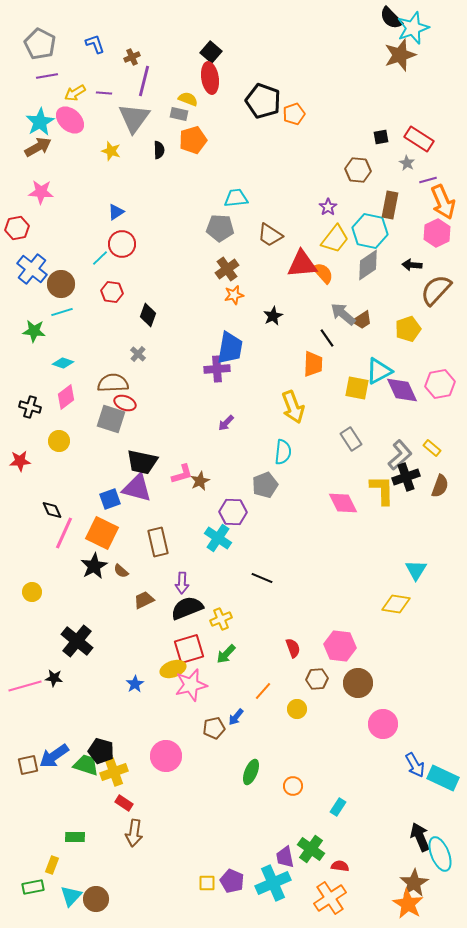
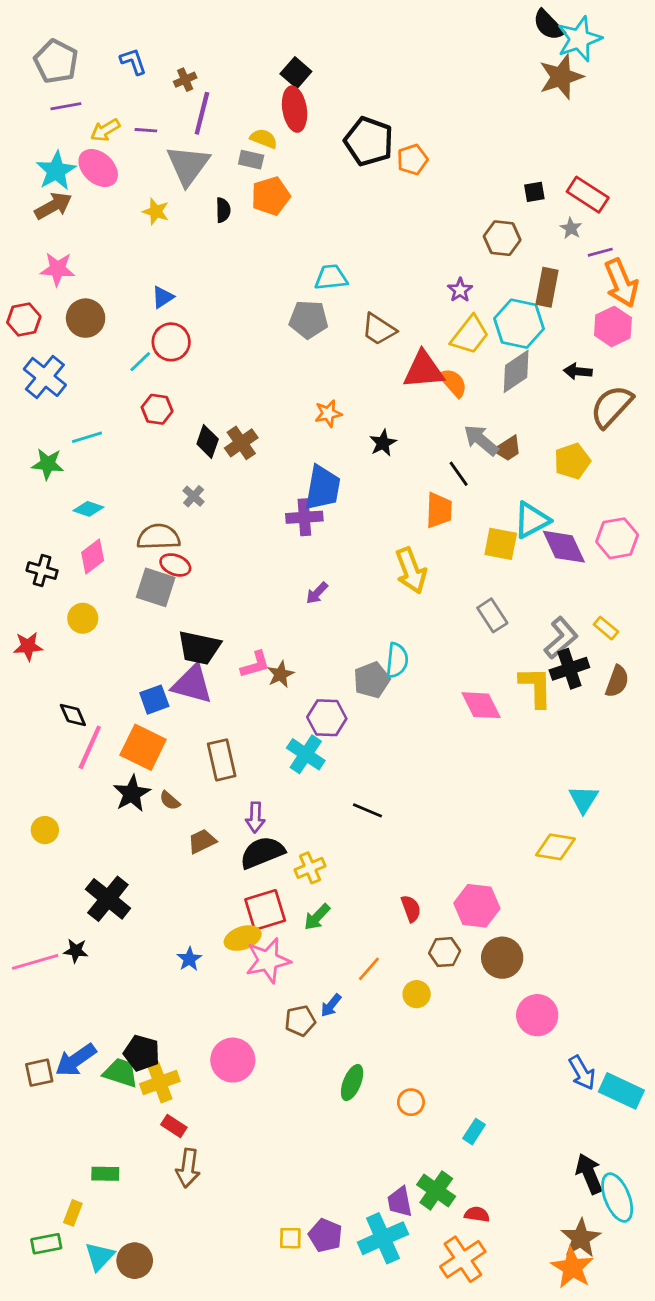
brown cross: (227, 269) -> (241, 443), moved
brown circle: (61, 284) -> (86, 318), moved
cyan semicircle: (283, 452) -> (397, 660), moved

